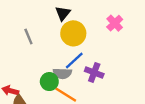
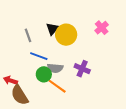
black triangle: (63, 13) -> (52, 29), moved
blue line: (74, 61) -> (39, 56), moved, turned 60

